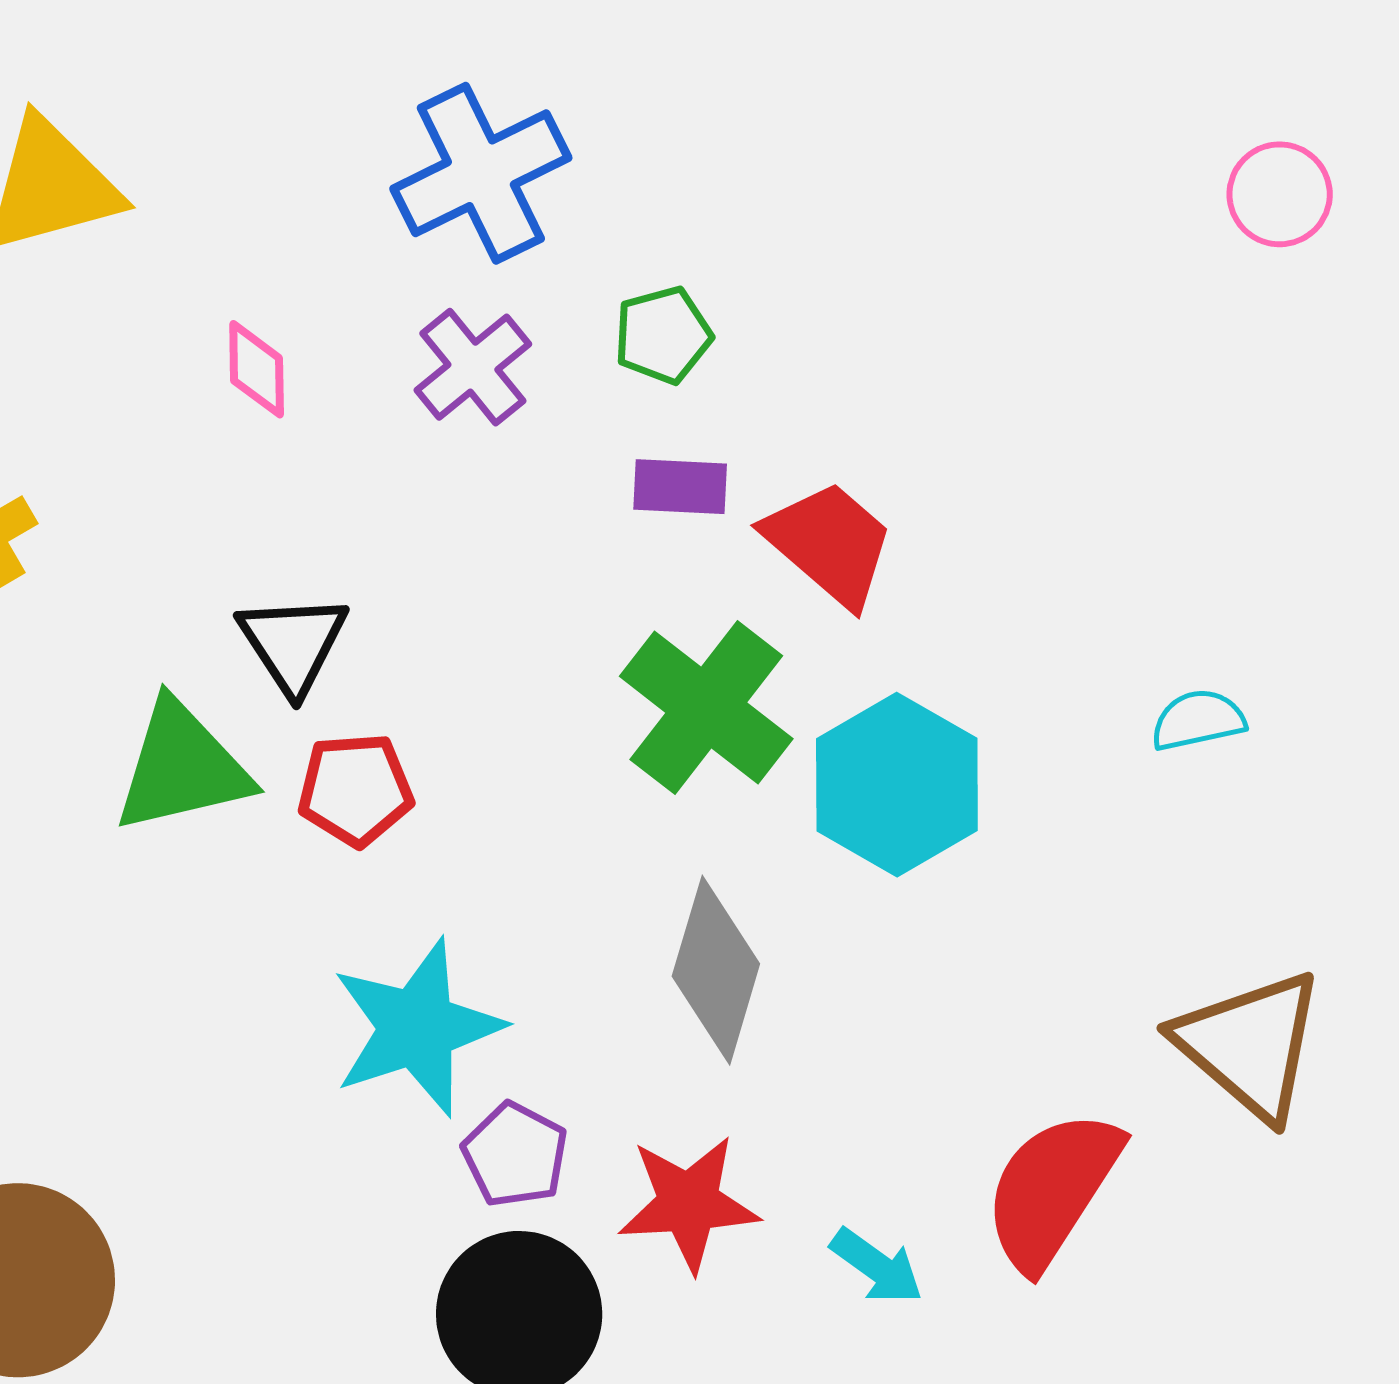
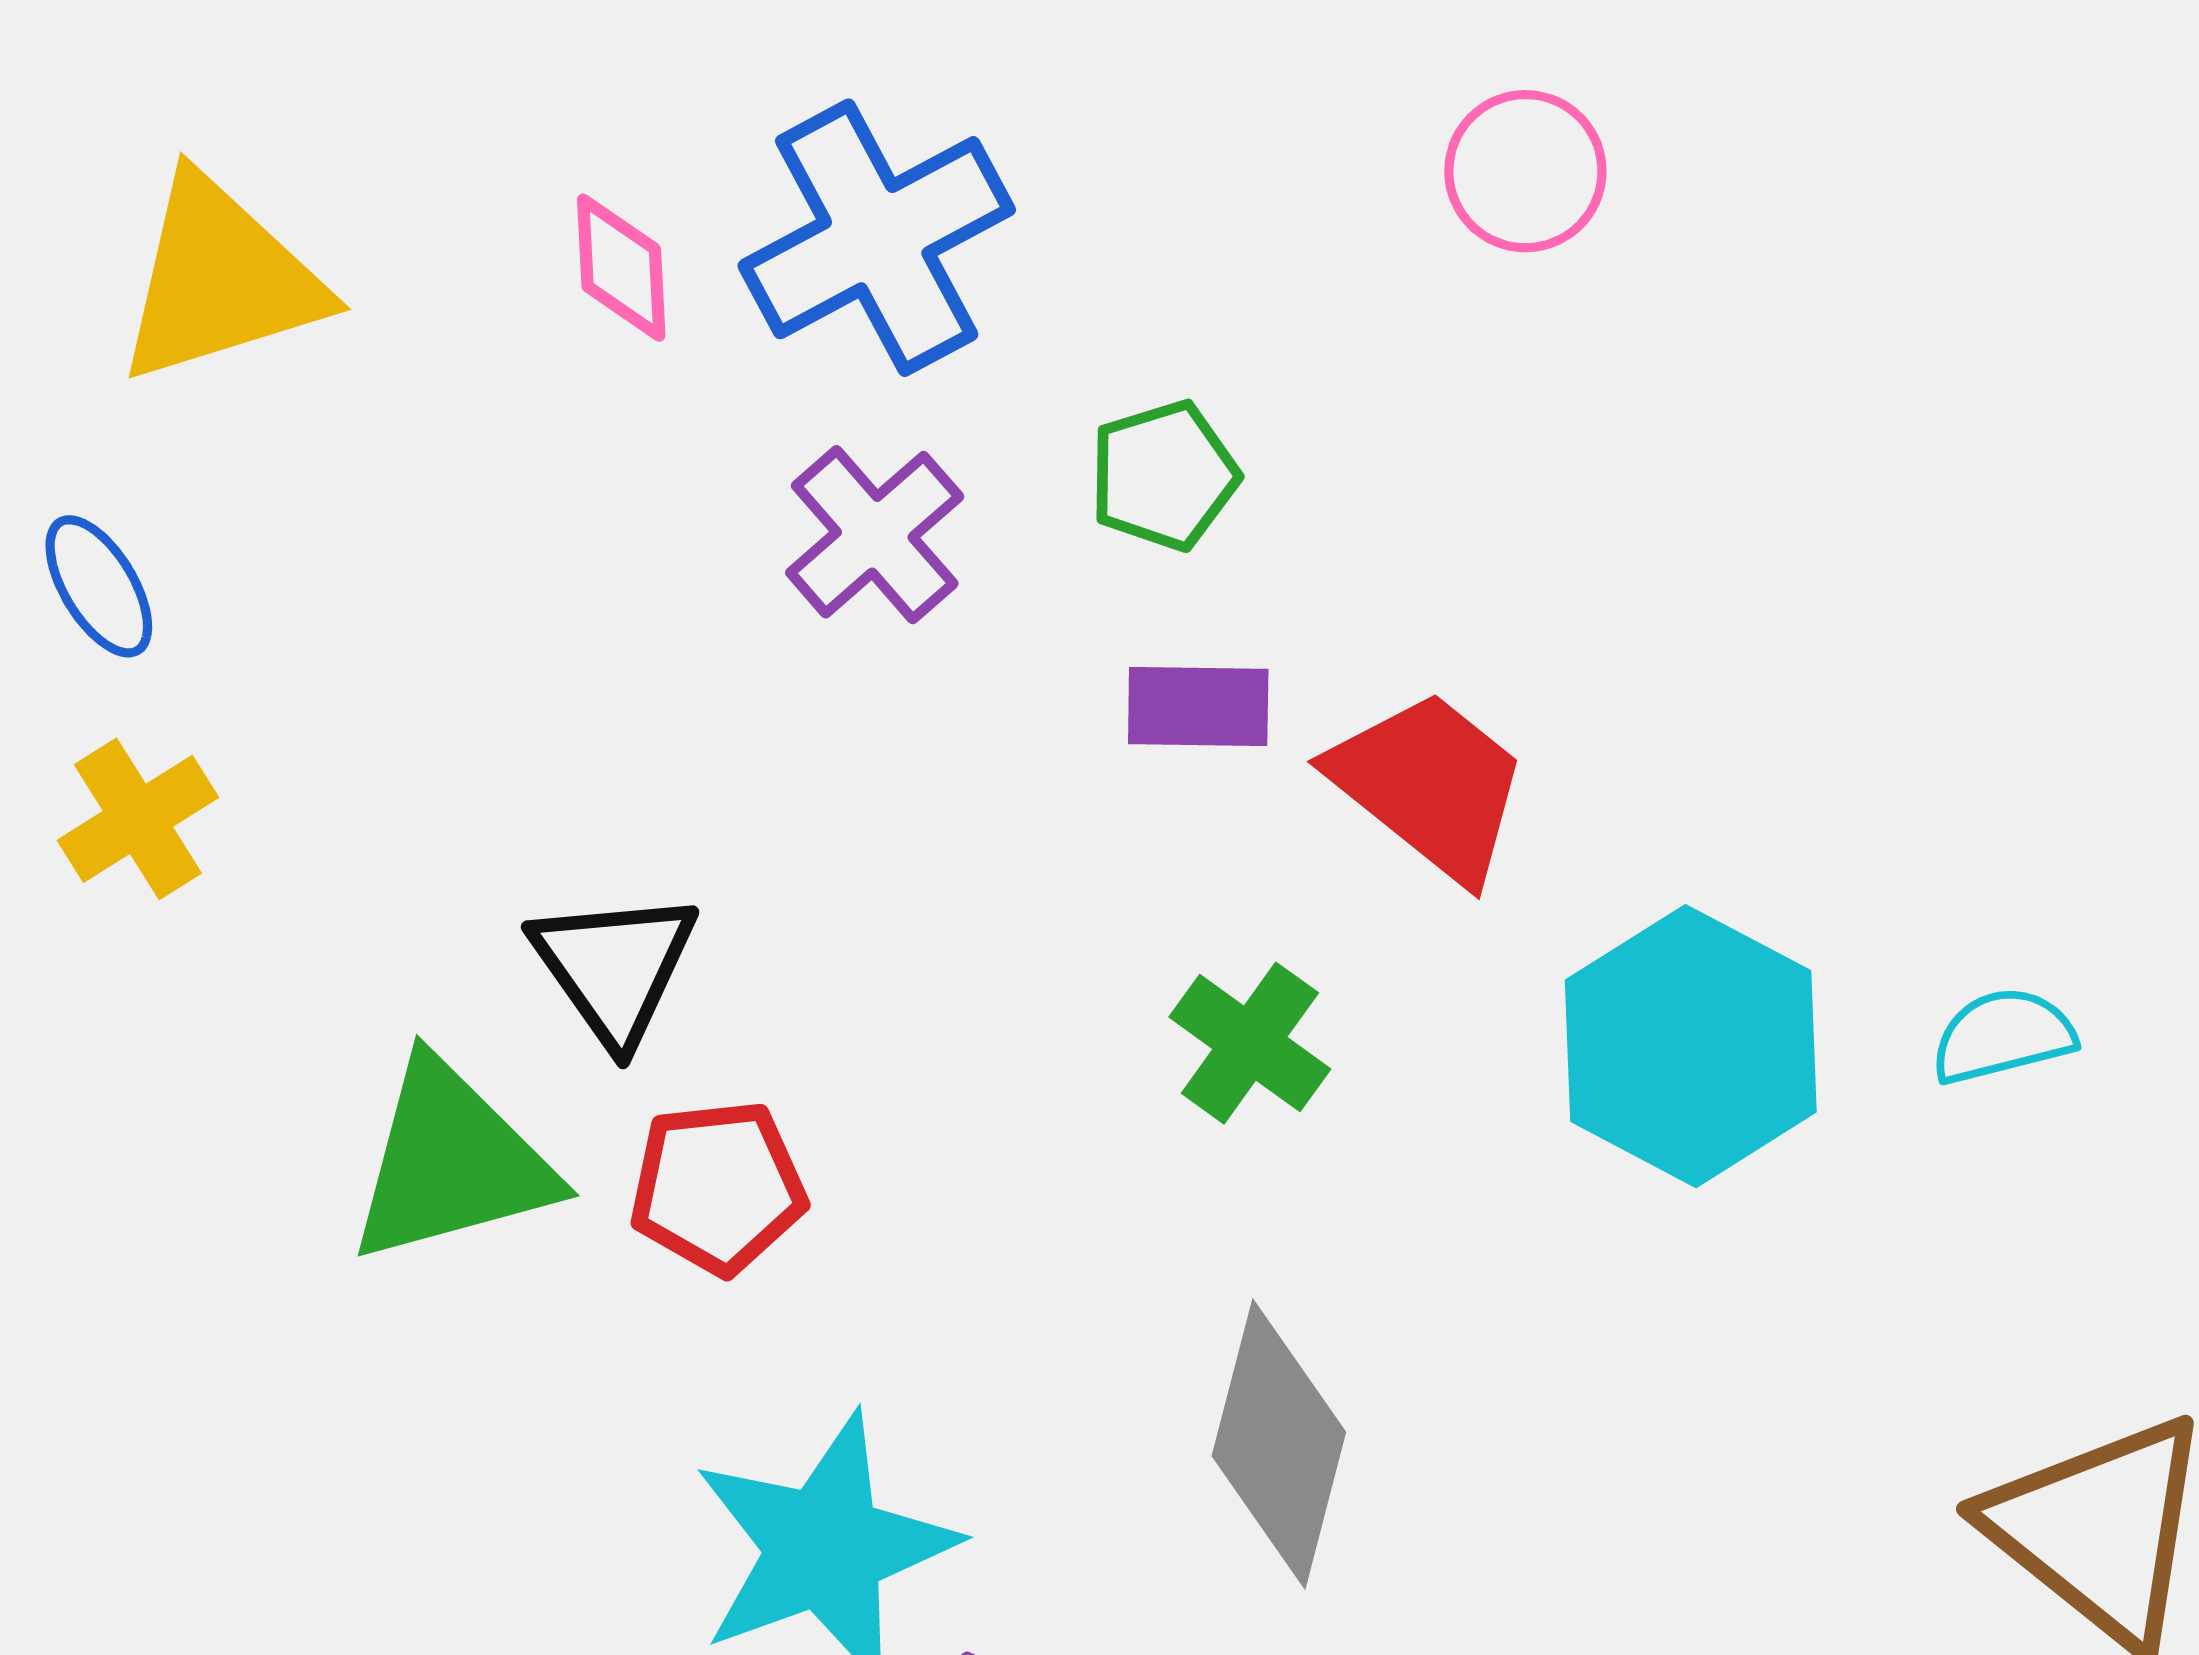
pink circle: (1280, 194) -> (1525, 171), moved
pink diamond: (257, 369) -> (621, 268), moved
green cross: (706, 708) -> (1250, 1043), size x0.6
cyan hexagon: (897, 785) -> (1691, 1046), moved

